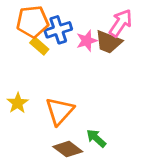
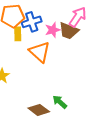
yellow rectangle: (39, 46) -> (18, 34), turned 48
orange triangle: (60, 111) -> (40, 52), moved, turned -30

